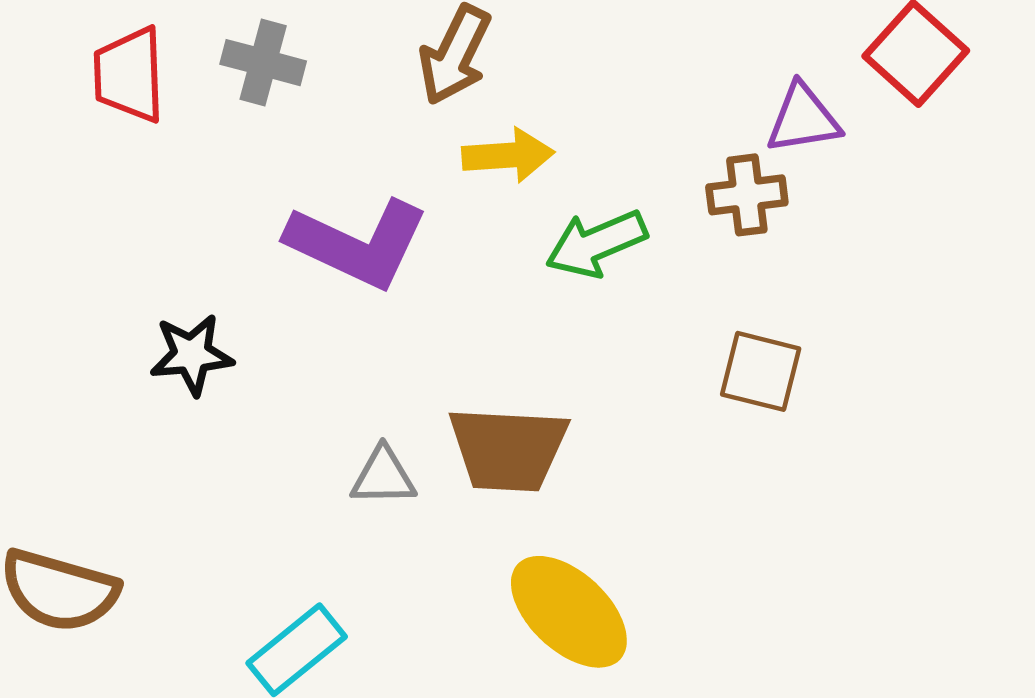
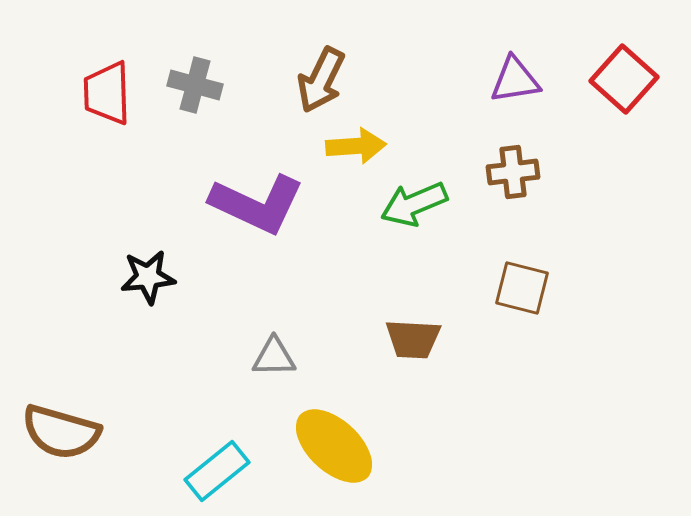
purple triangle: (803, 119) -> (515, 80), moved
brown trapezoid: (508, 449) -> (413, 339), moved, size x0.7
yellow ellipse: (569, 612) -> (334, 446), moved

